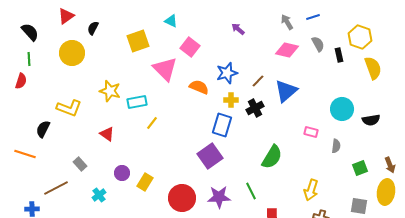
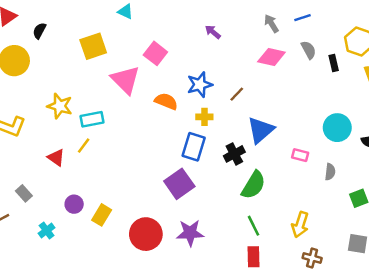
cyan triangle: (171, 21) -> (126, 12), moved
blue triangle: (286, 91) -> (261, 130), moved
black cross: (255, 108) -> (234, 154), moved
yellow line: (152, 123) -> (84, 146), moved
green line: (251, 191) -> (253, 226), moved

